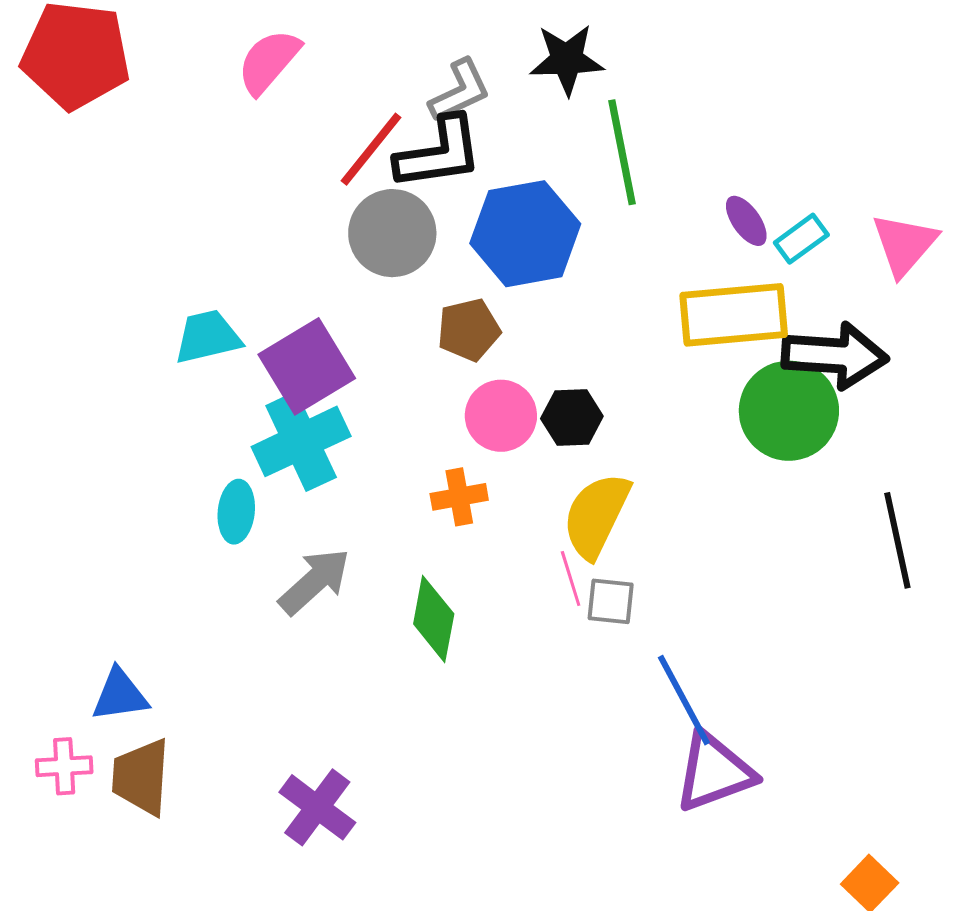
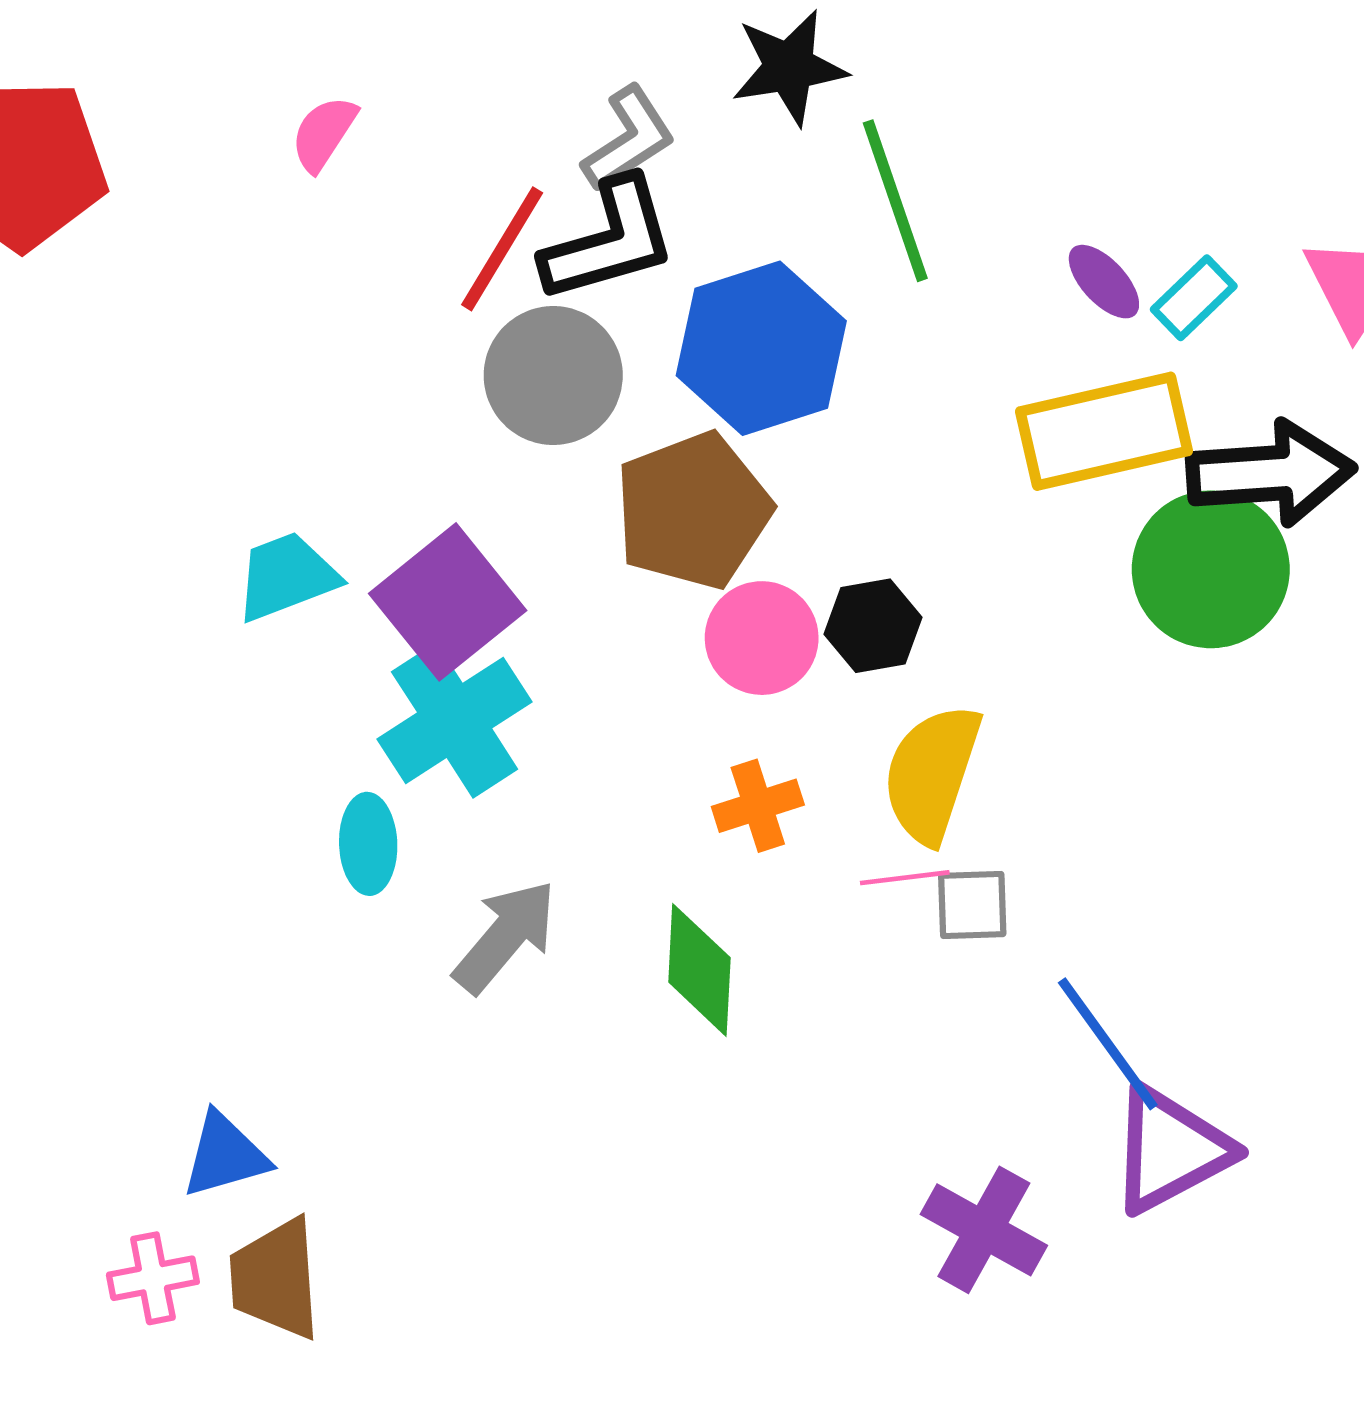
pink semicircle: (269, 62) -> (324, 133), size x0.7
brown pentagon: (469, 330) -> (693, 511), size x1.6
orange cross: (459, 497) -> (758, 806), moved
pink line: (571, 578) -> (905, 878), turned -72
purple cross: (317, 807) -> (984, 1230), moved

